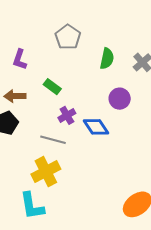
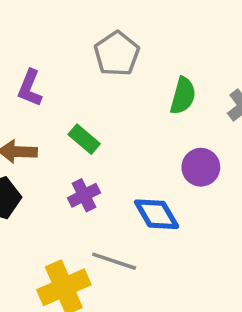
purple cross: (67, 115) -> (84, 195), moved
gray line: (53, 140) -> (114, 261), moved

